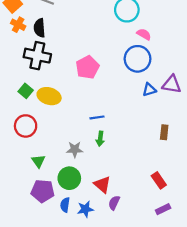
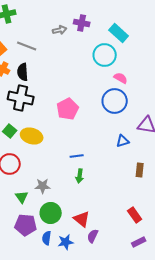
blue triangle: (149, 90) -> (123, 141), moved
gray star: (75, 149) -> (43, 186), moved

